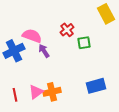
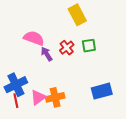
yellow rectangle: (106, 14) -> (77, 15), moved
red cross: (67, 30) -> (67, 48), moved
blue cross: (14, 51) -> (16, 85), moved

